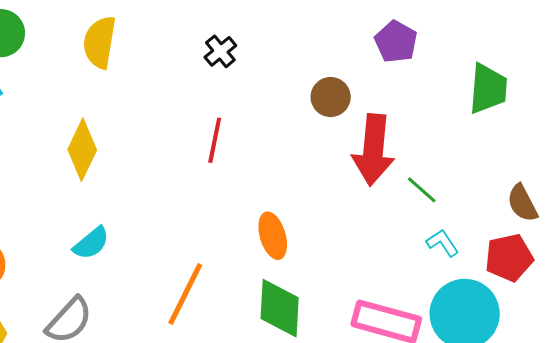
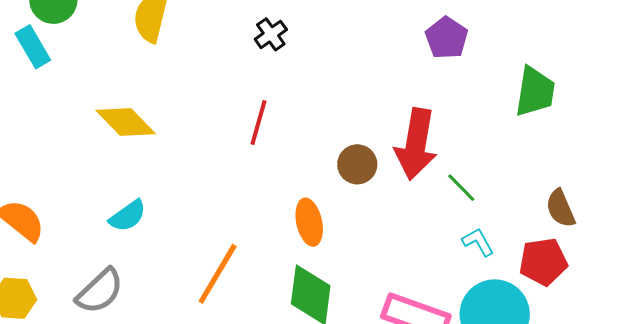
brown circle: (331, 97) -> (357, 164), moved
yellow diamond: (82, 150) -> (126, 122), turned -74

